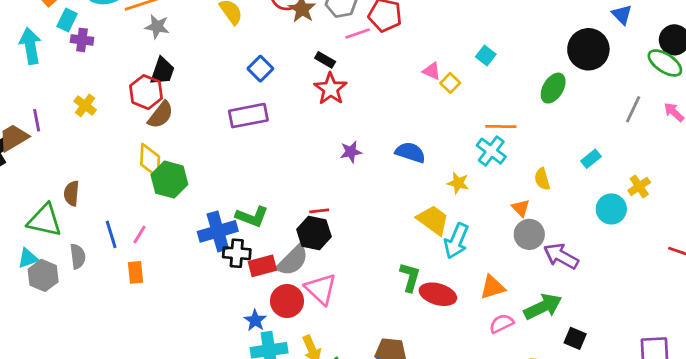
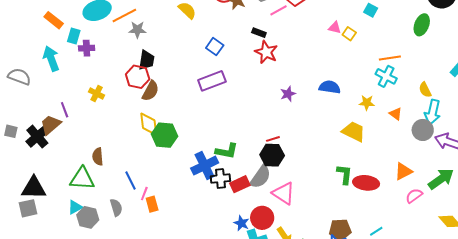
orange triangle: (521, 208) -> (396, 114), moved
pink line: (139, 235) -> (144, 194), moved
cyan arrow: (456, 241) -> (433, 112), moved
gray semicircle: (78, 256) -> (116, 207), moved
red circle: (287, 301) -> (262, 218), moved

